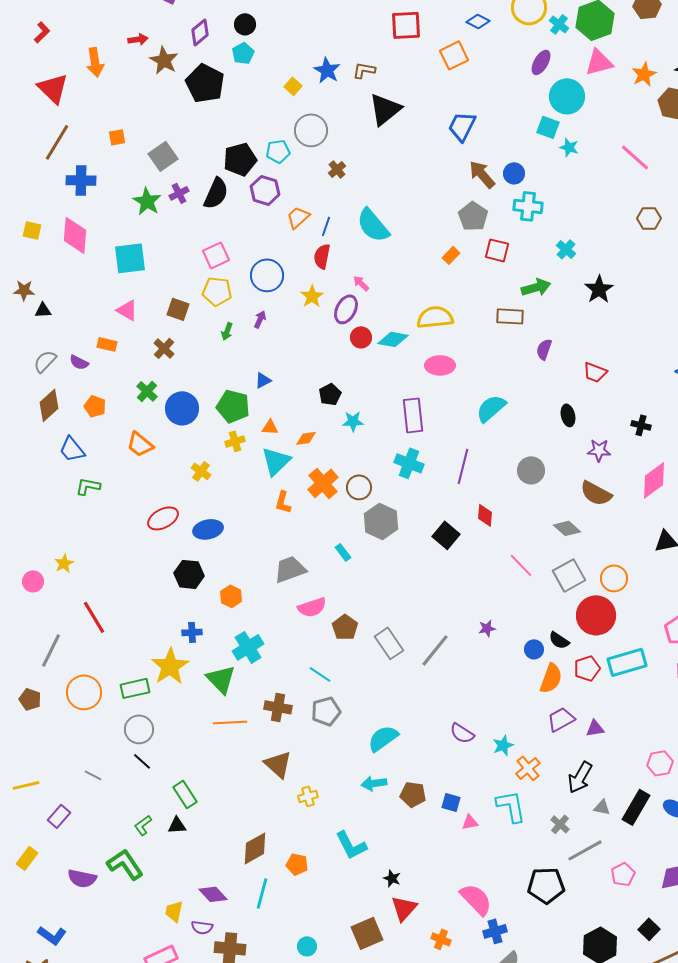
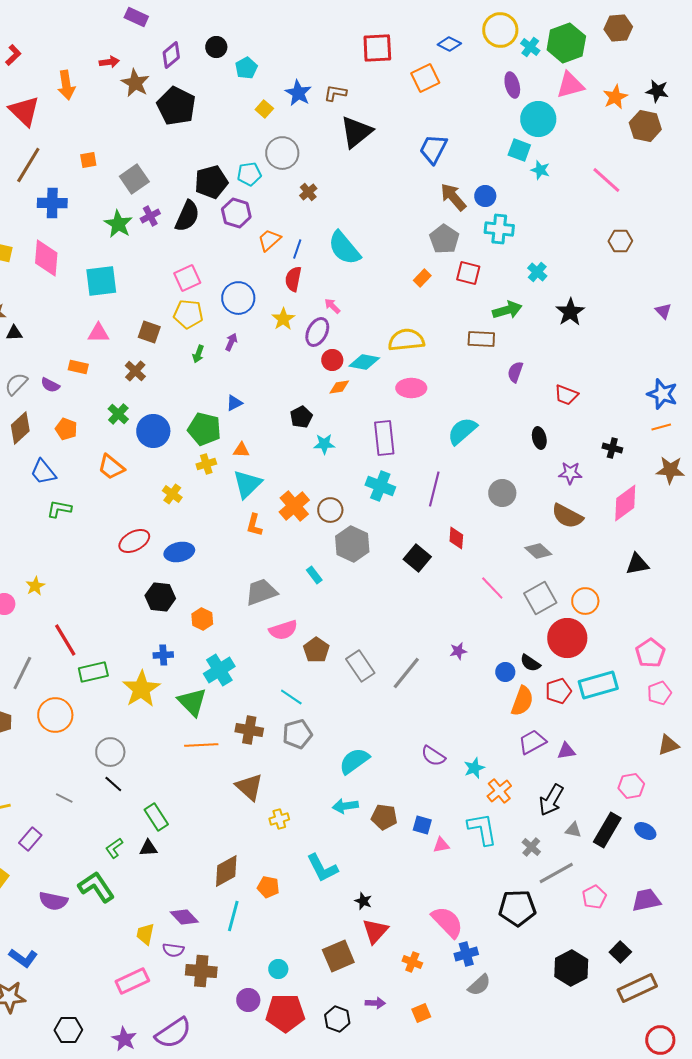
cyan pentagon: (243, 53) -> (246, 68), moved
purple ellipse: (541, 62) -> (512, 85), turned -45
pink triangle: (127, 310) -> (98, 333), turned -30
orange diamond: (306, 438) -> (339, 387), moved
green rectangle: (135, 688) -> (93, 672), moved

